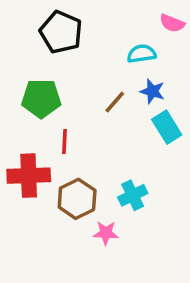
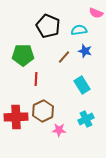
black pentagon: (61, 32) -> (48, 26), moved
cyan rectangle: (167, 127) -> (82, 85), moved
red cross: (29, 176) -> (16, 117), moved
cyan cross: (133, 195) -> (86, 119), moved

